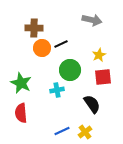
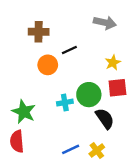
orange circle: (42, 48) -> (48, 65), moved
green circle: (70, 70) -> (89, 95), moved
green star: (21, 83) -> (24, 112), moved
red semicircle: (21, 113) -> (17, 141), moved

